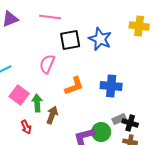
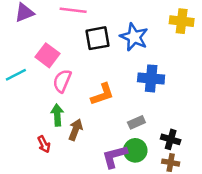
pink semicircle: (47, 64) -> (62, 81), moved
blue cross: (111, 86) -> (151, 78), moved
pink square: (19, 95) -> (48, 55), moved
gray rectangle: (119, 119) -> (136, 122), moved

